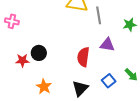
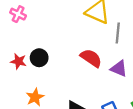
red semicircle: (83, 57) -> (91, 58), moved, turned 102

